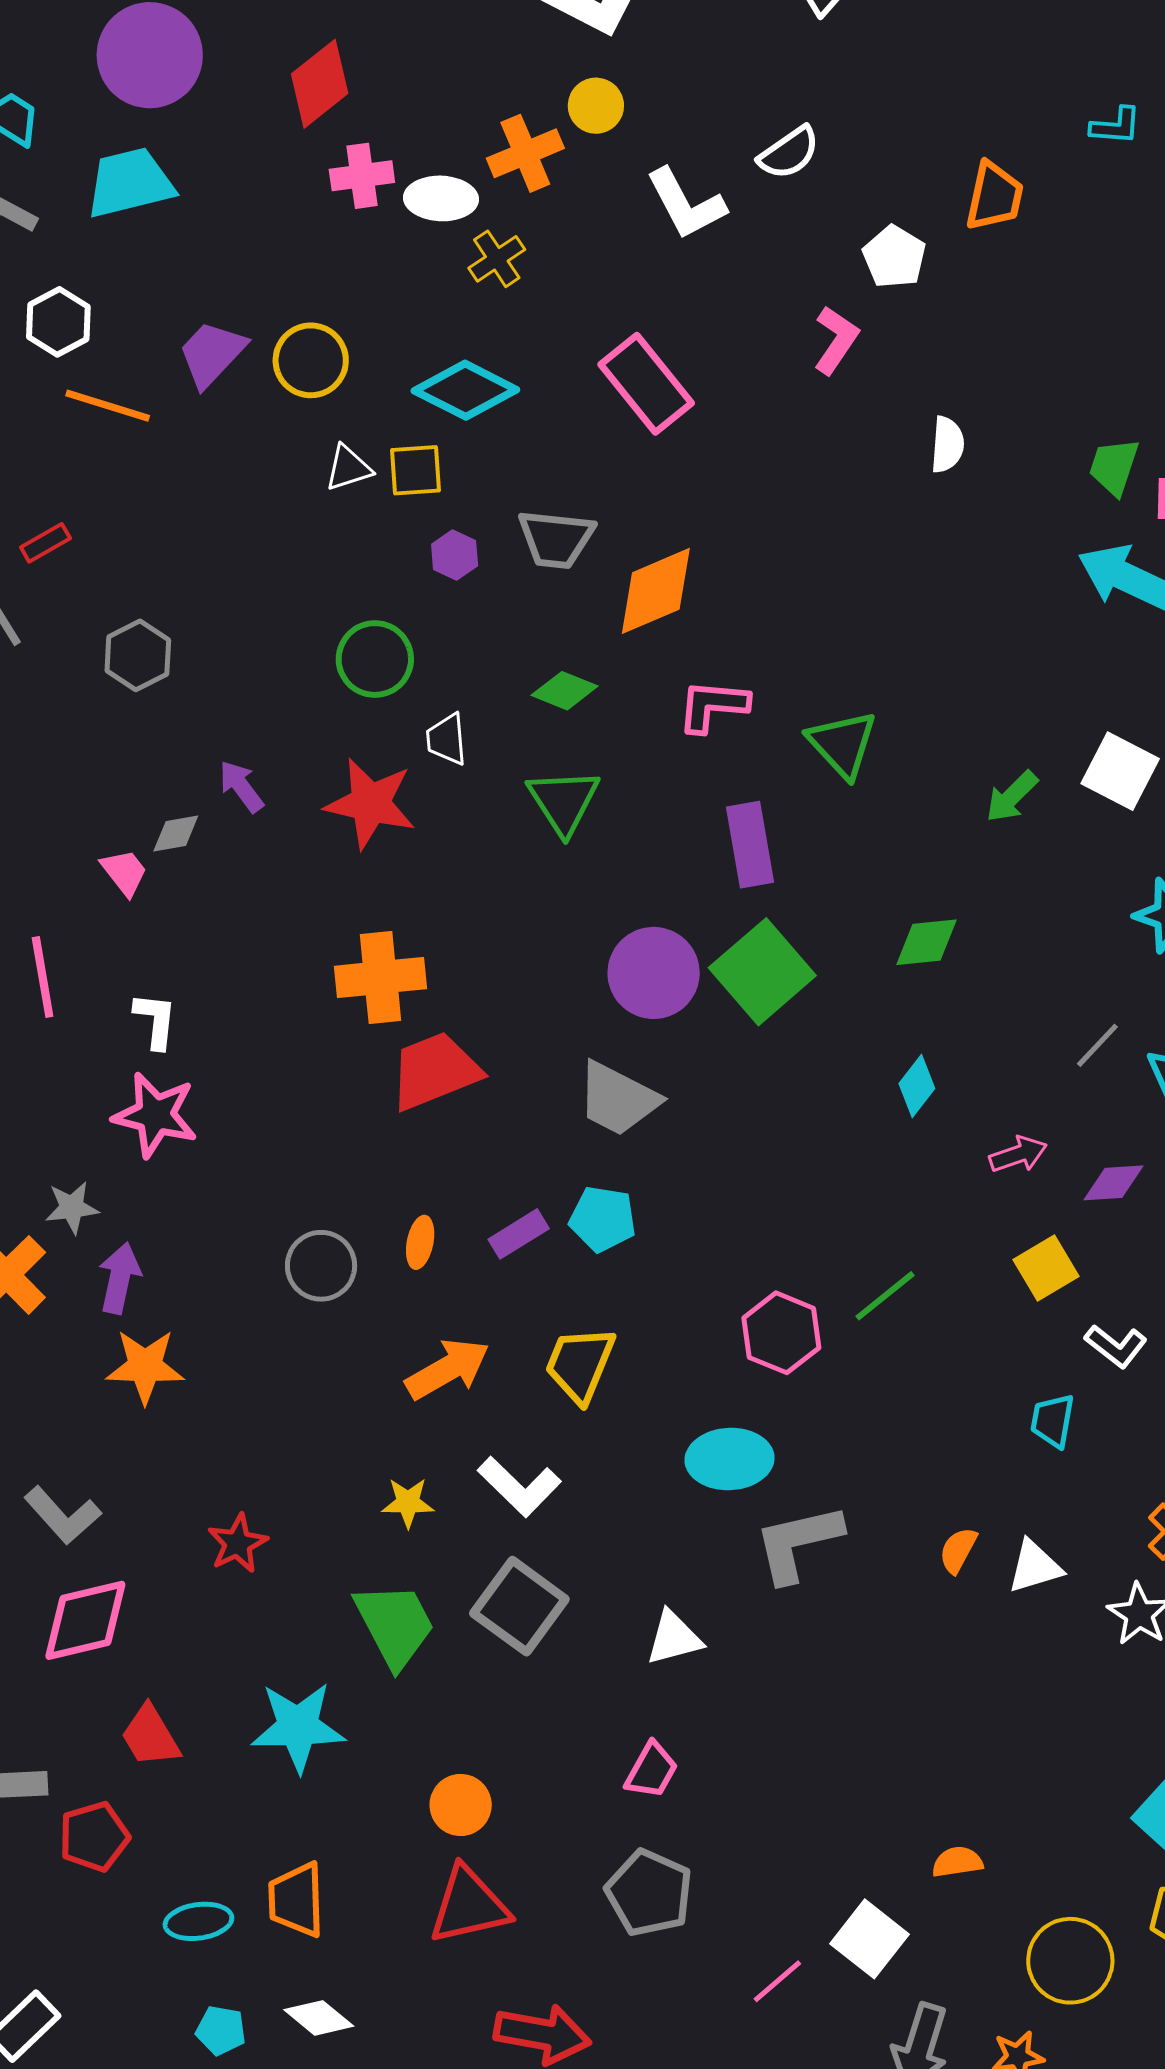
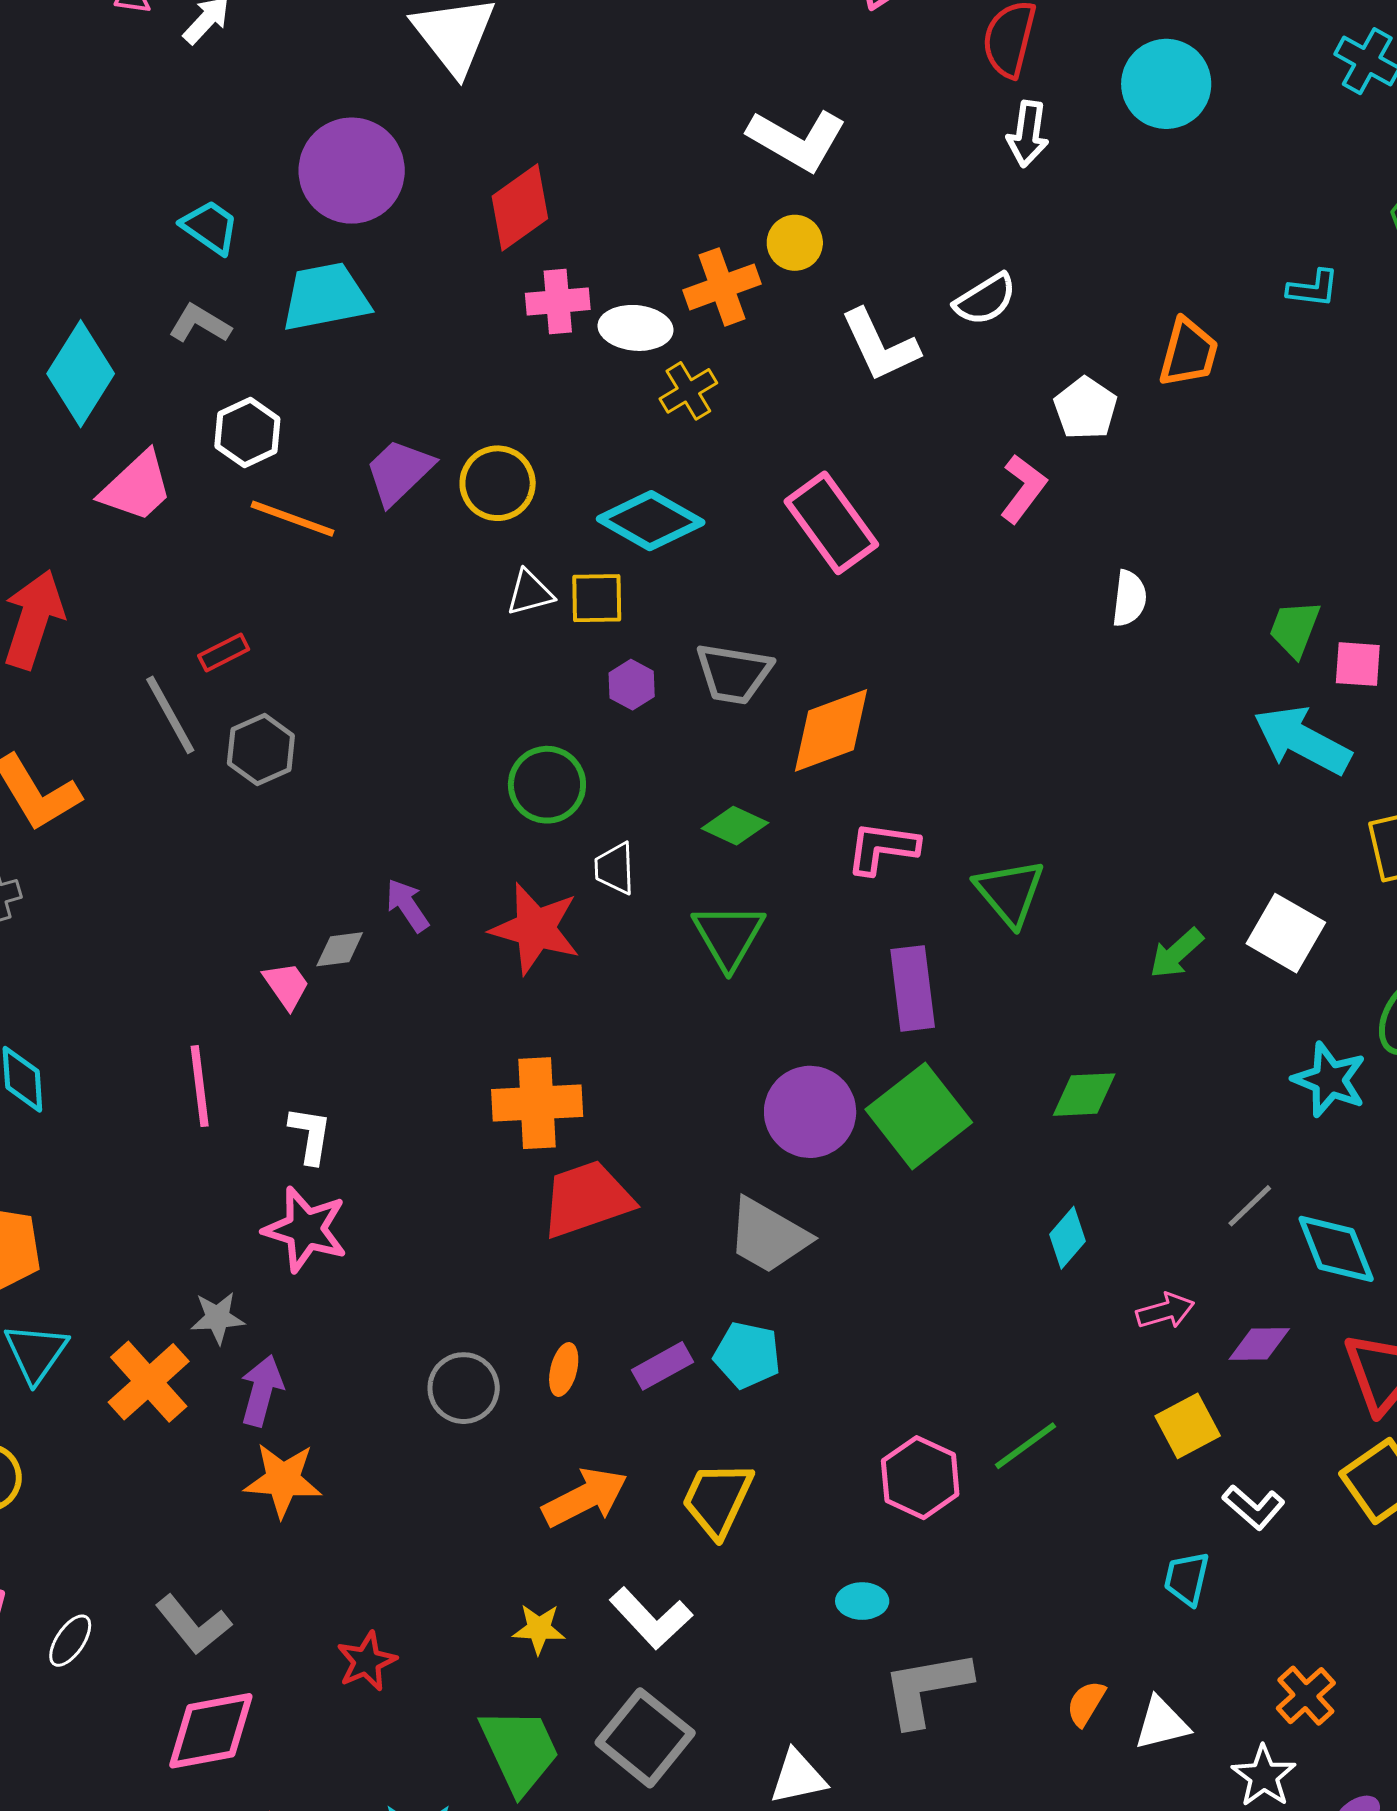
gray hexagon: (138, 655) -> (261, 750), moved
cyan ellipse: (730, 1459) -> (862, 1601), size x0.6

